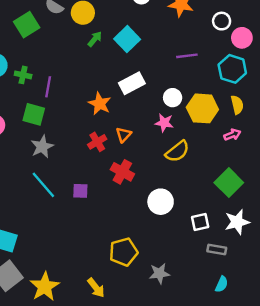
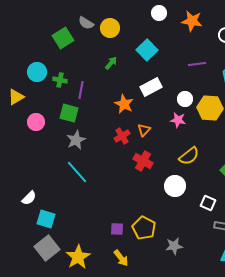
green arrow: (95, 39) -> (111, 63), moved
yellow semicircle: (177, 151) -> (189, 156), moved
purple square: (80, 191) -> (117, 229), moved
white square: (200, 222) -> (208, 203), turned 35
yellow pentagon: (124, 252) -> (144, 228), turned -30

